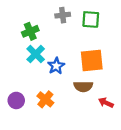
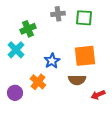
cyan cross: (36, 54) -> (16, 50), moved
orange cross: (45, 99) -> (38, 82), moved
red arrow: (106, 103) -> (98, 95), turned -48

